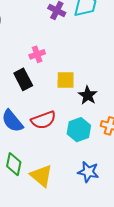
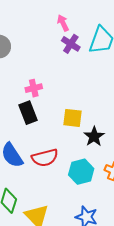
pink cross: (37, 54) -> (34, 88), moved

